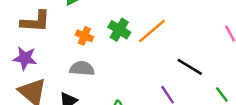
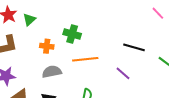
orange line: (152, 31) -> (85, 59), moved, turned 50

